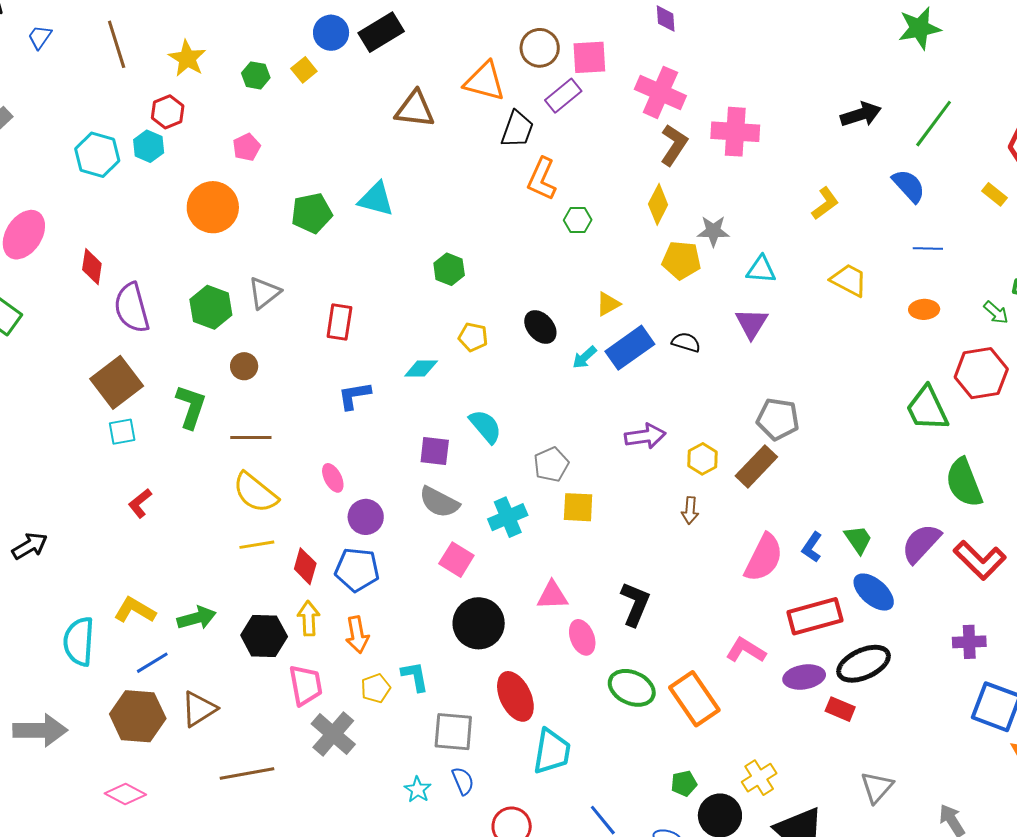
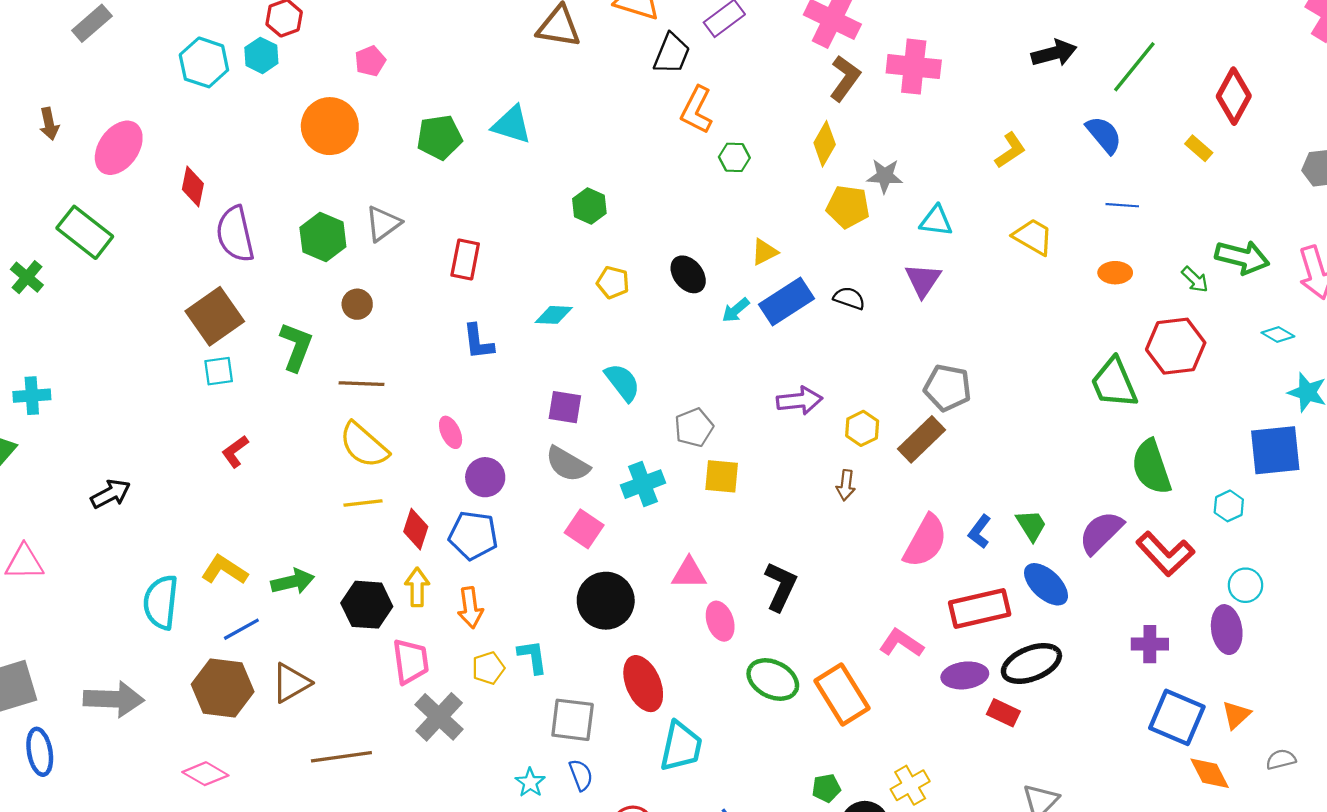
blue L-shape: (354, 396) -> (478, 342), turned -90

